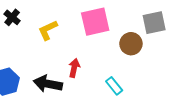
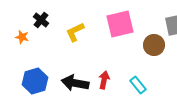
red arrow: (74, 68) -> (104, 80), moved

